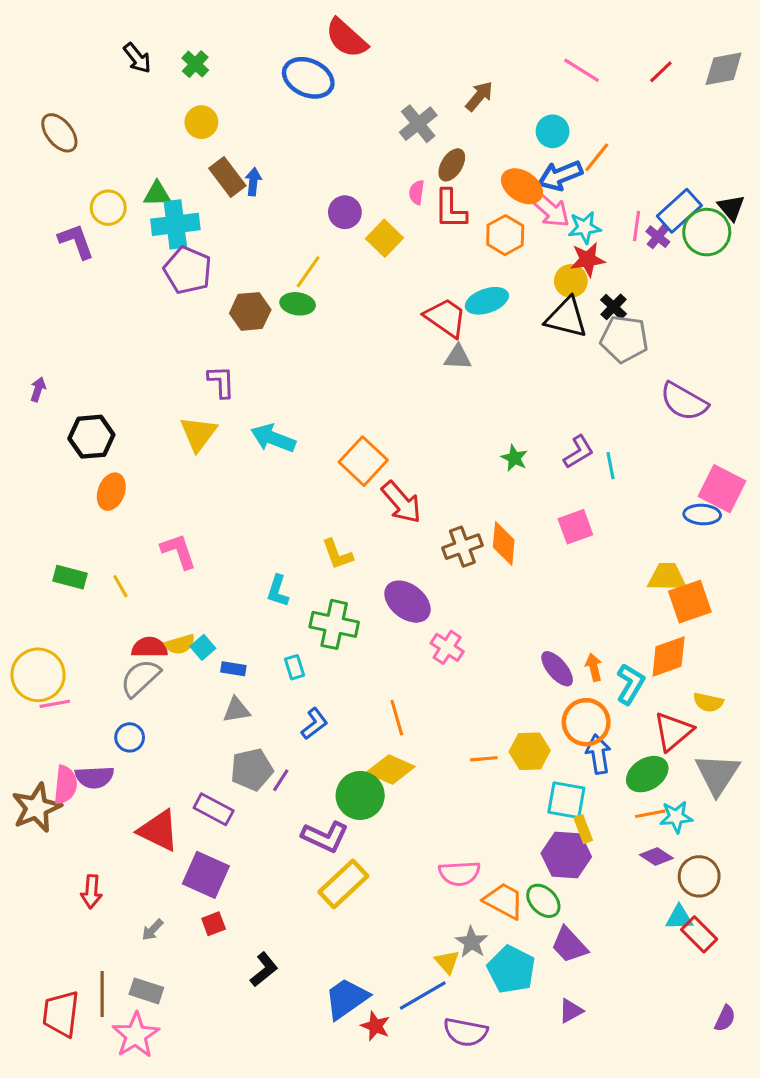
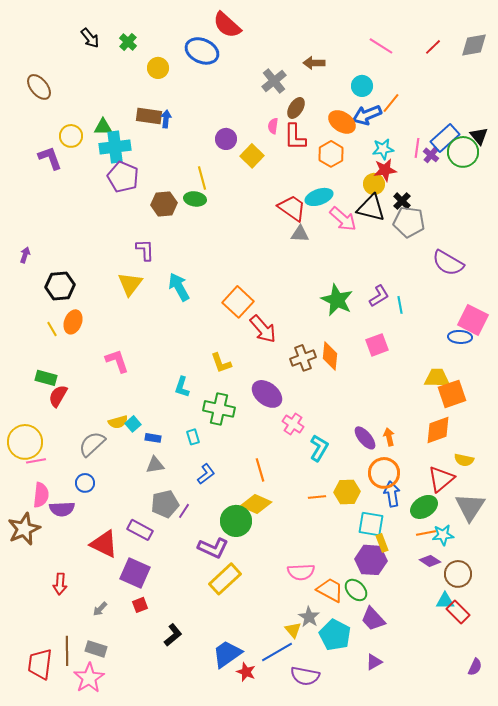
brown arrow: (479, 96) -> (314, 63), turned -130
yellow circle: (201, 122) -> (158, 68), moved
brown rectangle: (227, 177) -> (149, 116), turned -45
pink arrow: (549, 209) -> (343, 219), moved
yellow line: (308, 272) -> (202, 178), turned -50
cyan arrow: (273, 438) -> (179, 287), turned 40
green star: (514, 458) -> (337, 300), size x1.8
yellow line: (120, 586) -> (52, 329), moved
red semicircle: (149, 647) -> (58, 396), moved, turned -60
cyan L-shape: (630, 684) -> (319, 448), moved
pink semicircle: (65, 785) -> (41, 495), moved

